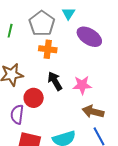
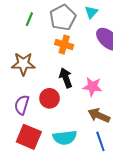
red circle: (34, 98) -> (50, 98), moved

